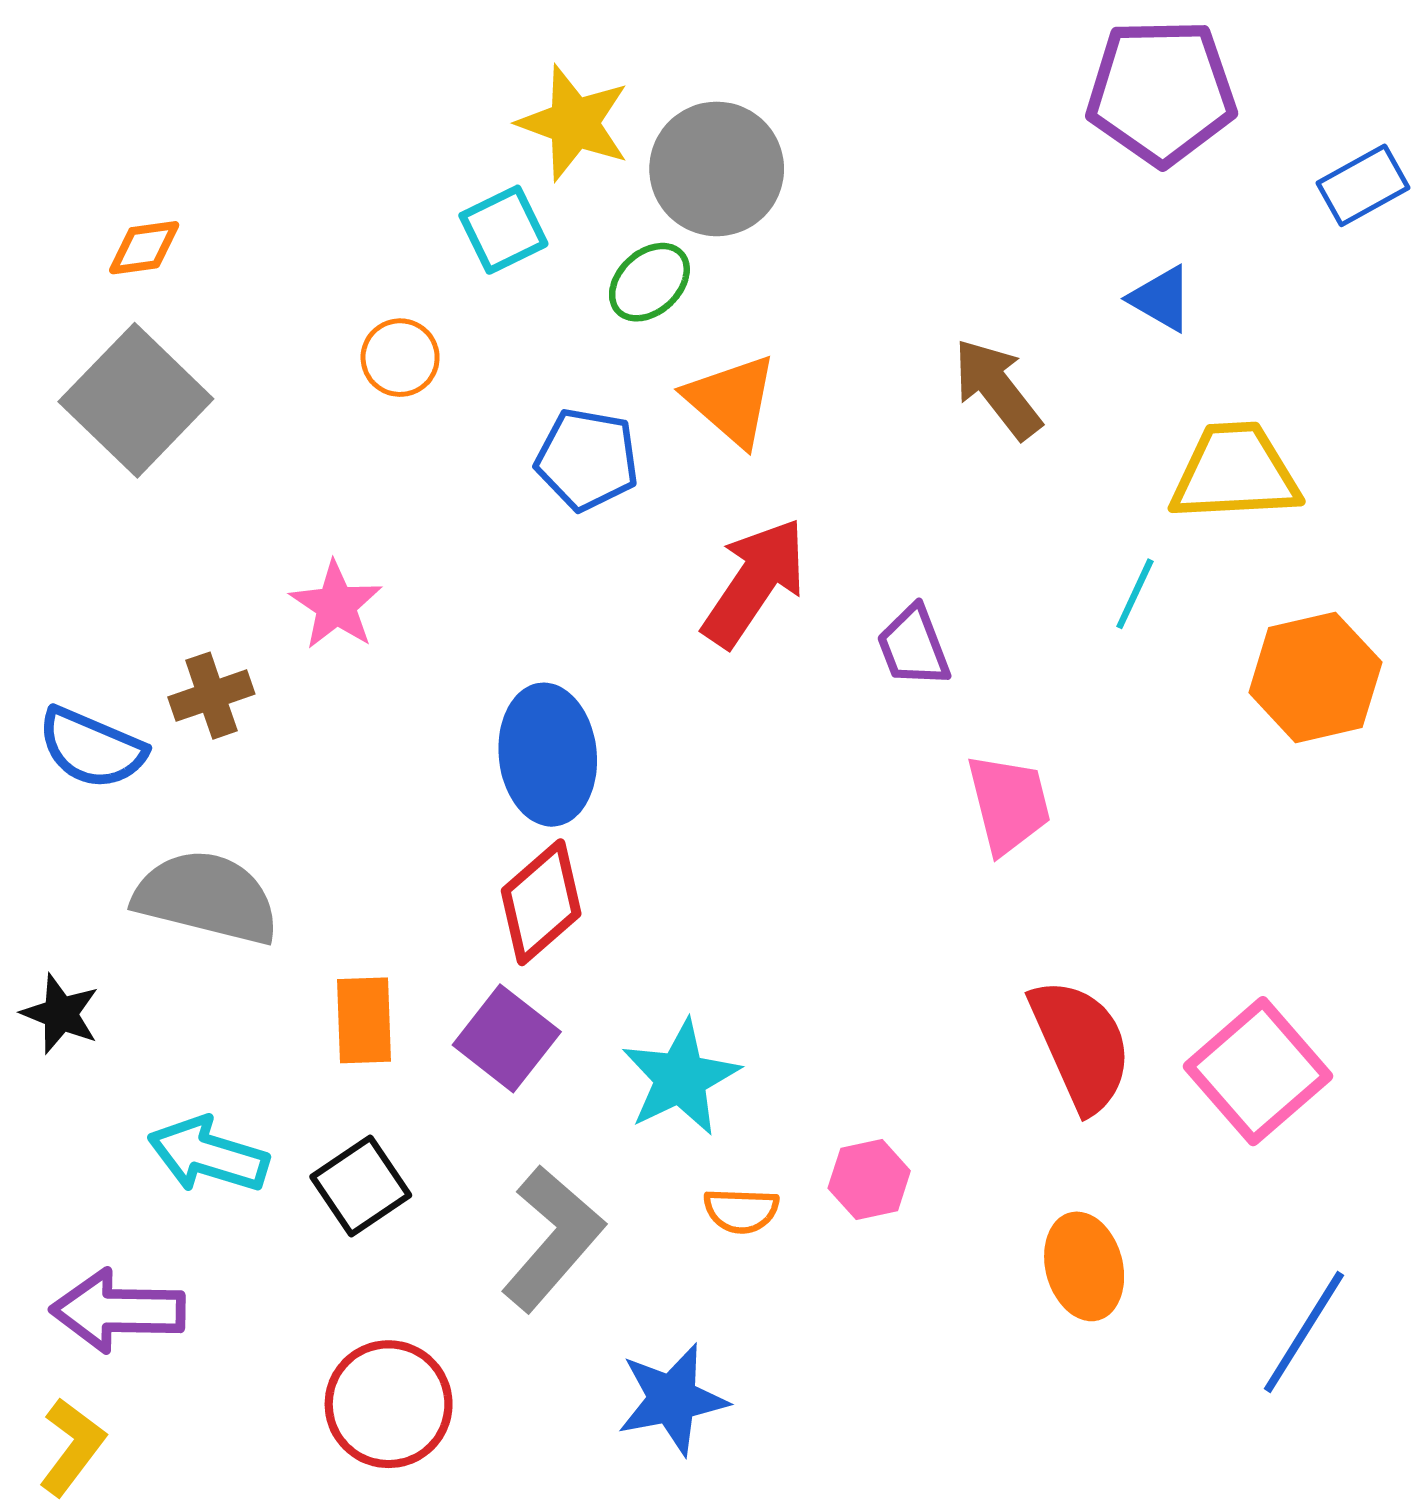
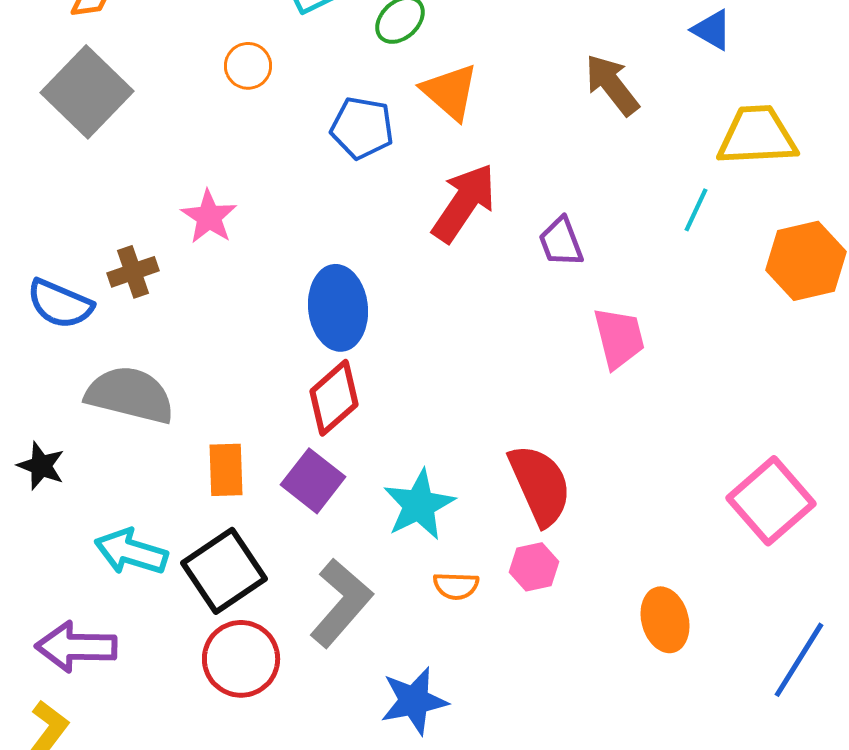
red semicircle: (1081, 1045) -> (540, 485), moved
black square: (361, 1186) -> (224, 571), size x1.4
red circle: (389, 1404) -> (241, 659), moved

